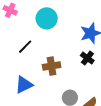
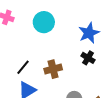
black line: (25, 47) -> (23, 67), moved

